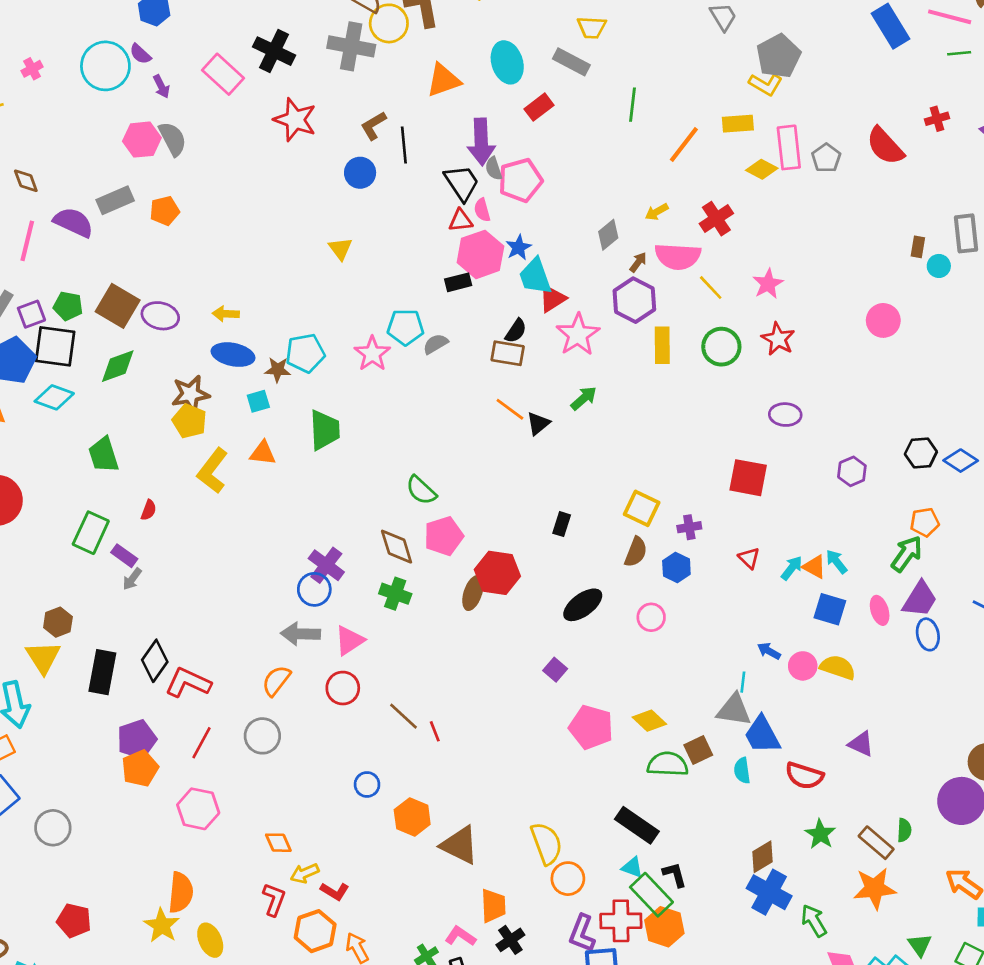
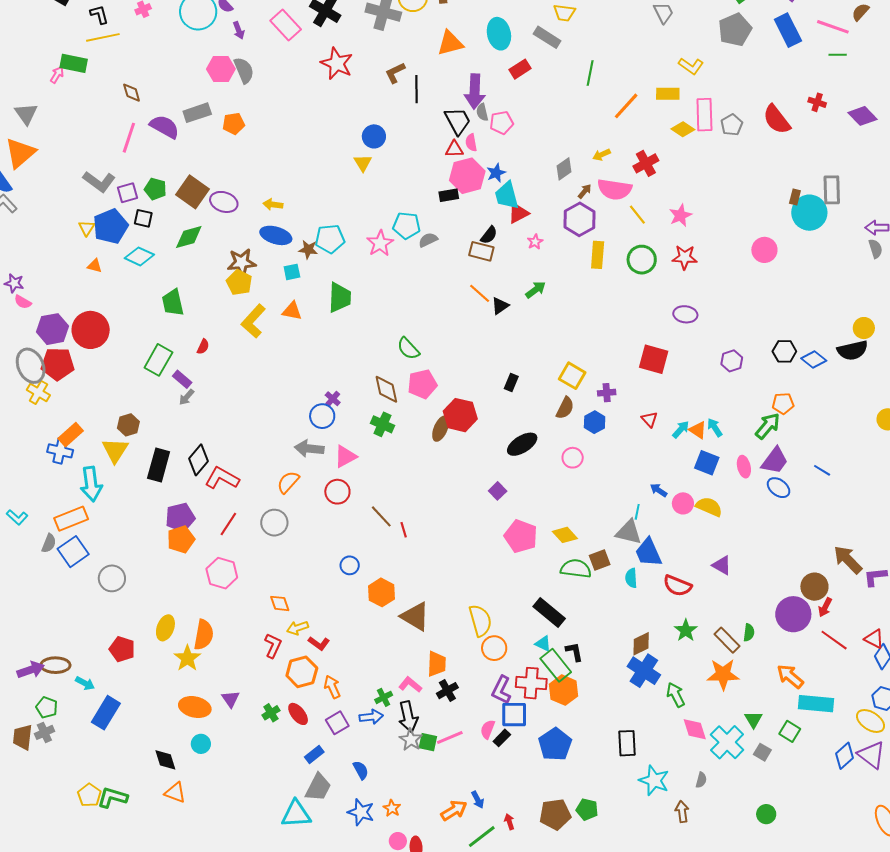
gray pentagon: (779, 56) -> (735, 30), moved
red cross: (937, 119) -> (817, 102), turned 30
blue circle: (360, 173) -> (374, 136), moved
pink pentagon: (520, 180) -> (502, 123), size x0.7
cyan circle: (939, 266) -> (809, 213), size x2.0
pink star: (578, 335) -> (535, 242), size x0.5
red star: (778, 339) -> (685, 257), turned -30
black square: (55, 346) -> (143, 218), size x0.6
purple cross: (326, 565) -> (333, 399), size x0.6
blue ellipse: (928, 634) -> (779, 488), turned -45
yellow ellipse: (210, 940) -> (165, 628), moved, turned 40

